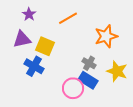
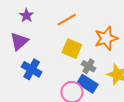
purple triangle: (22, 39) -> (19, 41), turned -30
yellow square: (45, 46) -> (72, 49), moved

